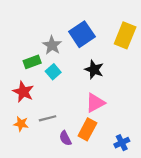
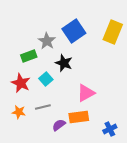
black star: (94, 70) -> (64, 63), moved
cyan square: (53, 72) -> (46, 79), moved
orange rectangle: (87, 129) -> (79, 117), turned 54
purple semicircle: (65, 138) -> (59, 125), turned 80

